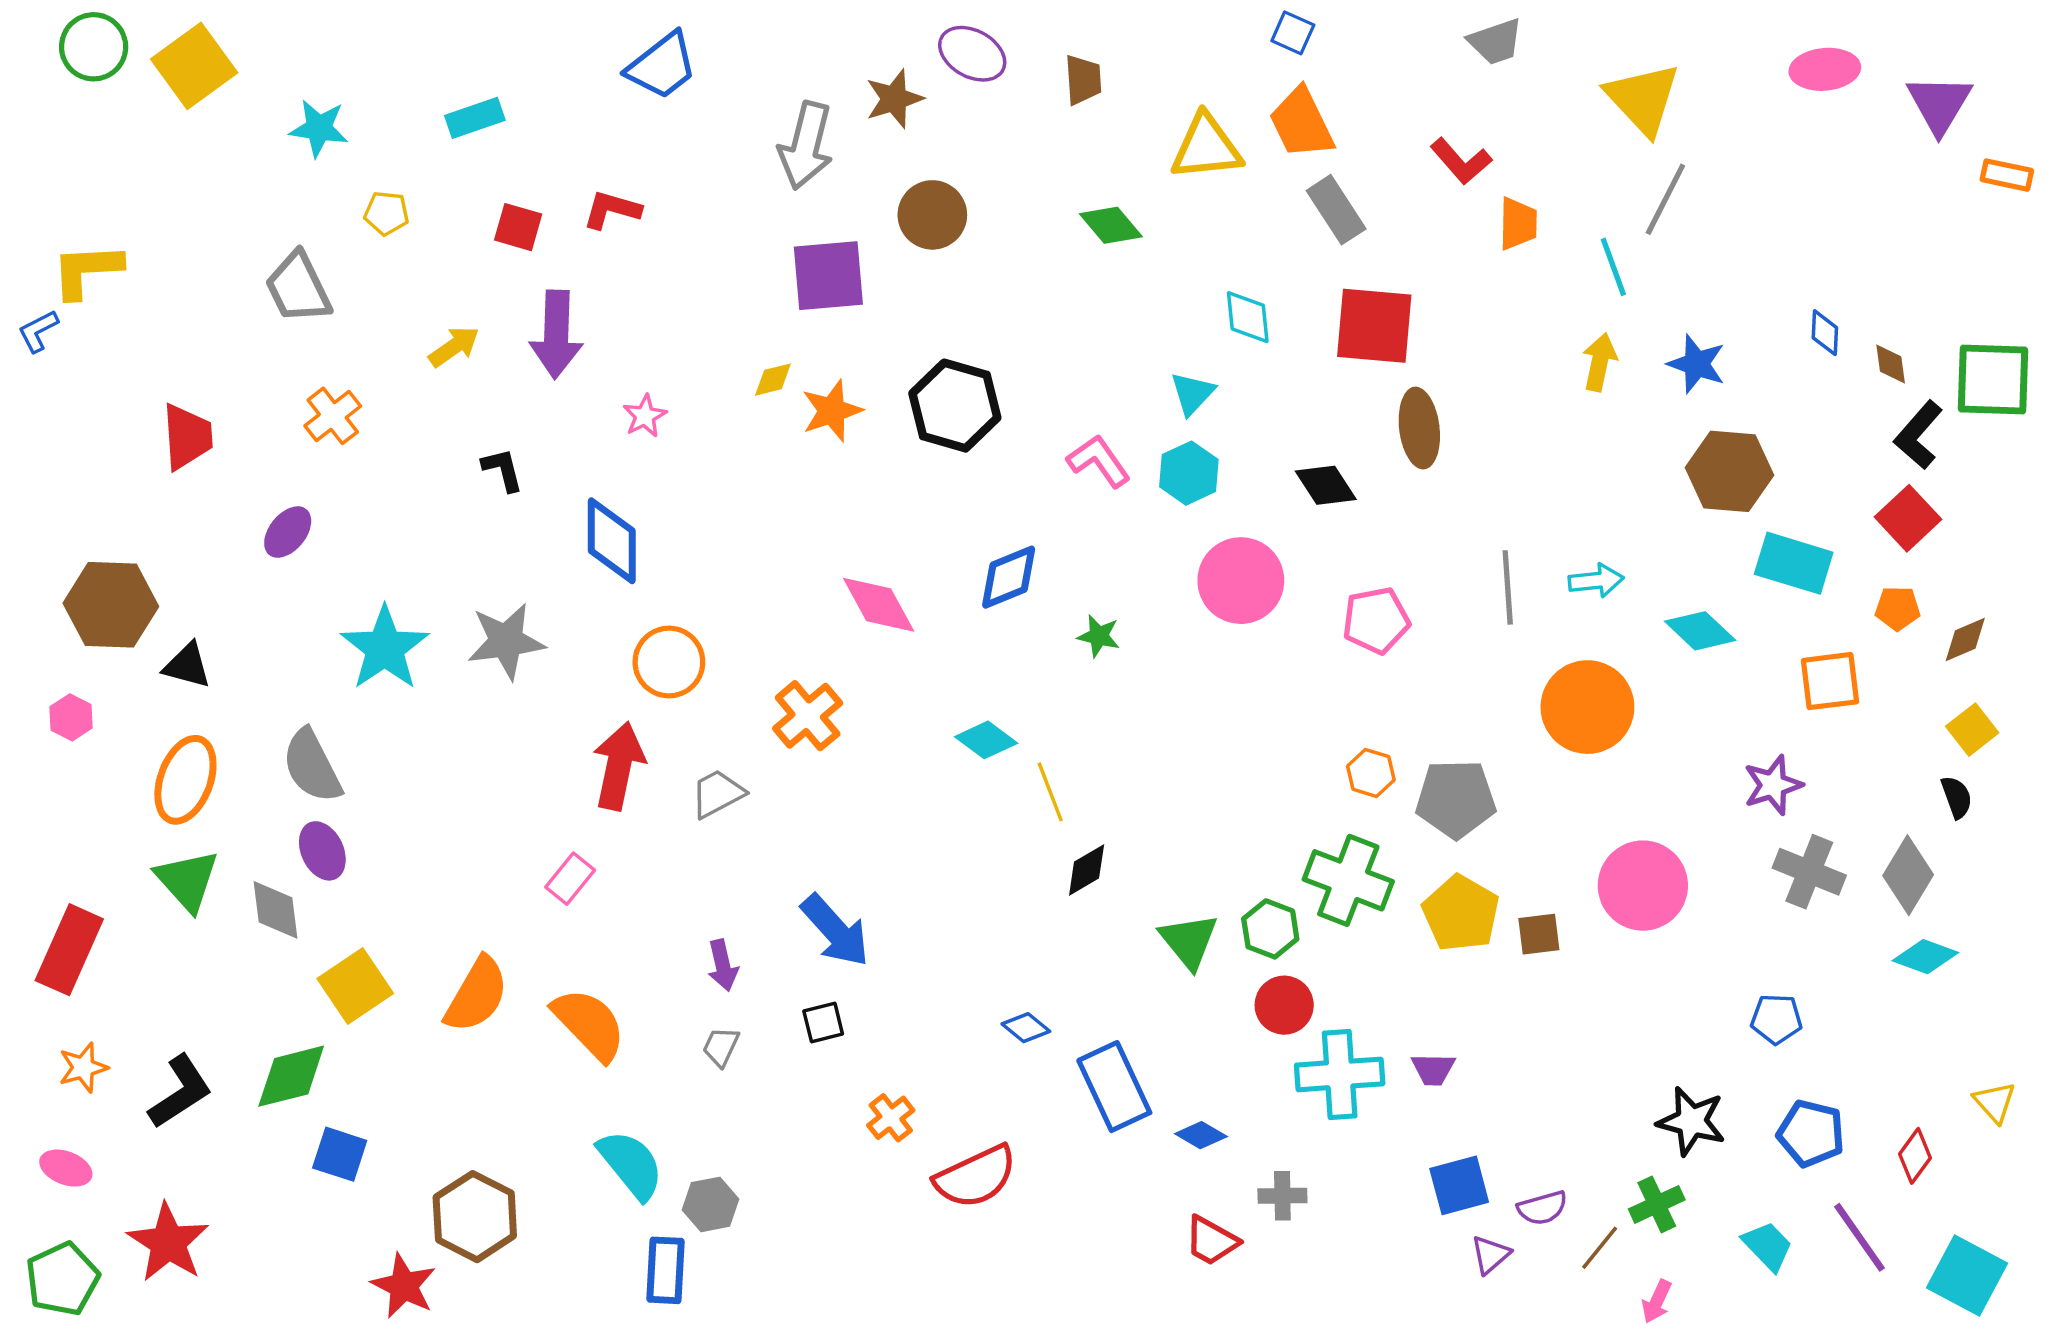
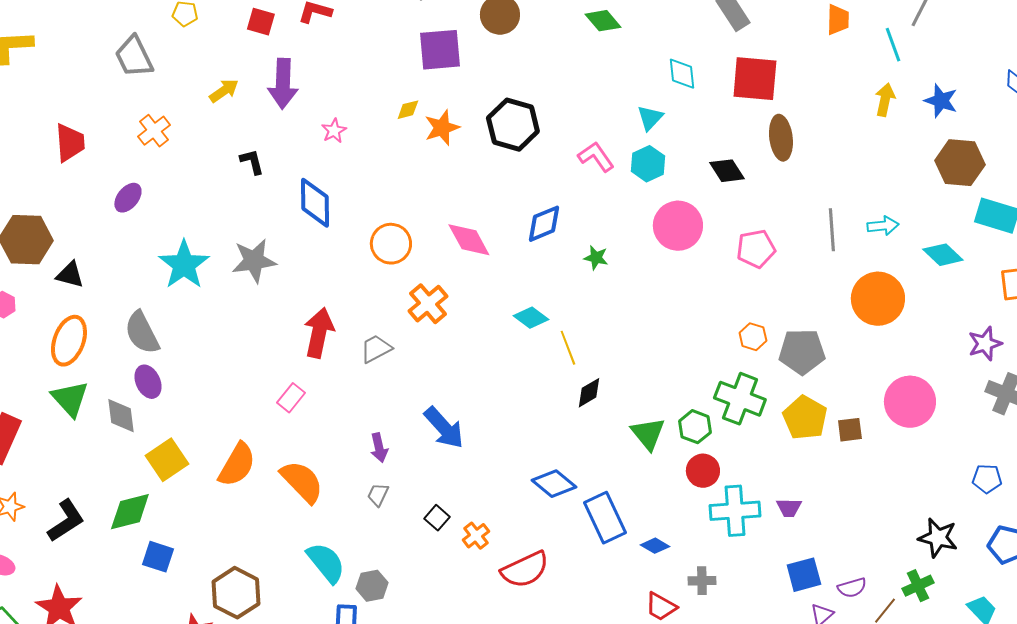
orange circle: (669, 662) -> (391, 244), moved
black square: (823, 1022) -> (437, 518), moved, turned -35
blue diamond: (1026, 1028) -> (554, 484), size x1.6

